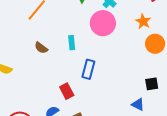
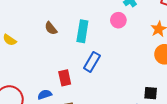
pink circle: (103, 23) -> (118, 20), size x0.6
cyan rectangle: (72, 43) -> (82, 31), size x1.5

